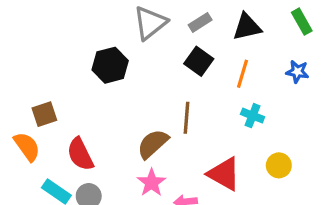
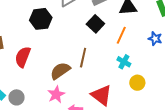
red semicircle: (80, 154) -> (23, 57), moved, turned 40
yellow circle: (279, 165) -> (137, 83), moved

